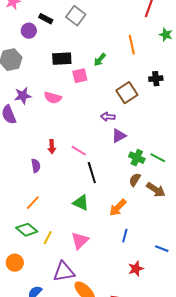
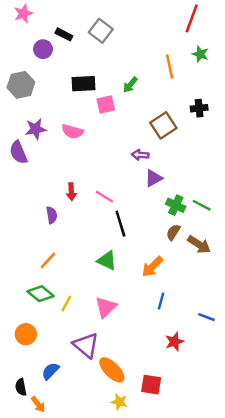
green star: (166, 35) -> (200, 54), moved
purple triangle: (64, 272) -> (86, 345), turned 50

